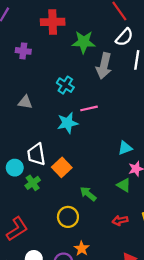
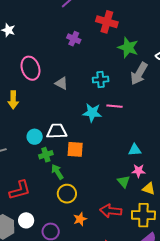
cyan cross: (65, 85) -> (101, 80), turned 35
white trapezoid: (36, 154) -> (57, 131), turned 80
orange square: (62, 167) -> (75, 149), turned 30
green arrow: (88, 194) -> (57, 172), moved
red arrow: (120, 220) -> (111, 211), size x1.5
orange star: (82, 249) -> (80, 219), moved

